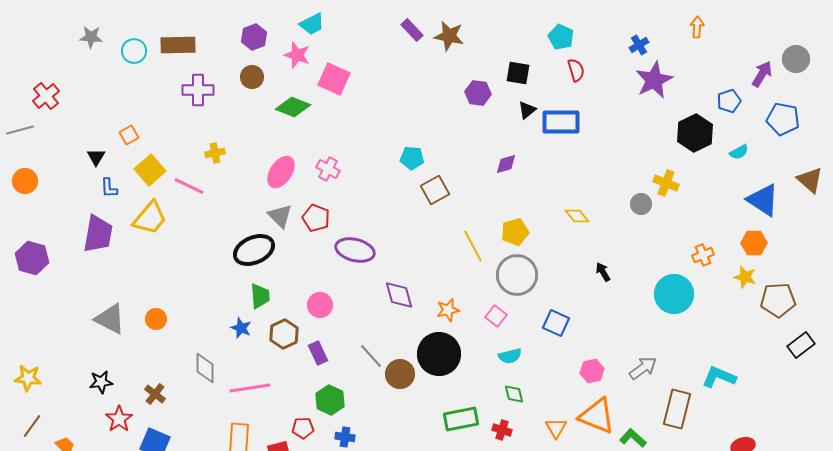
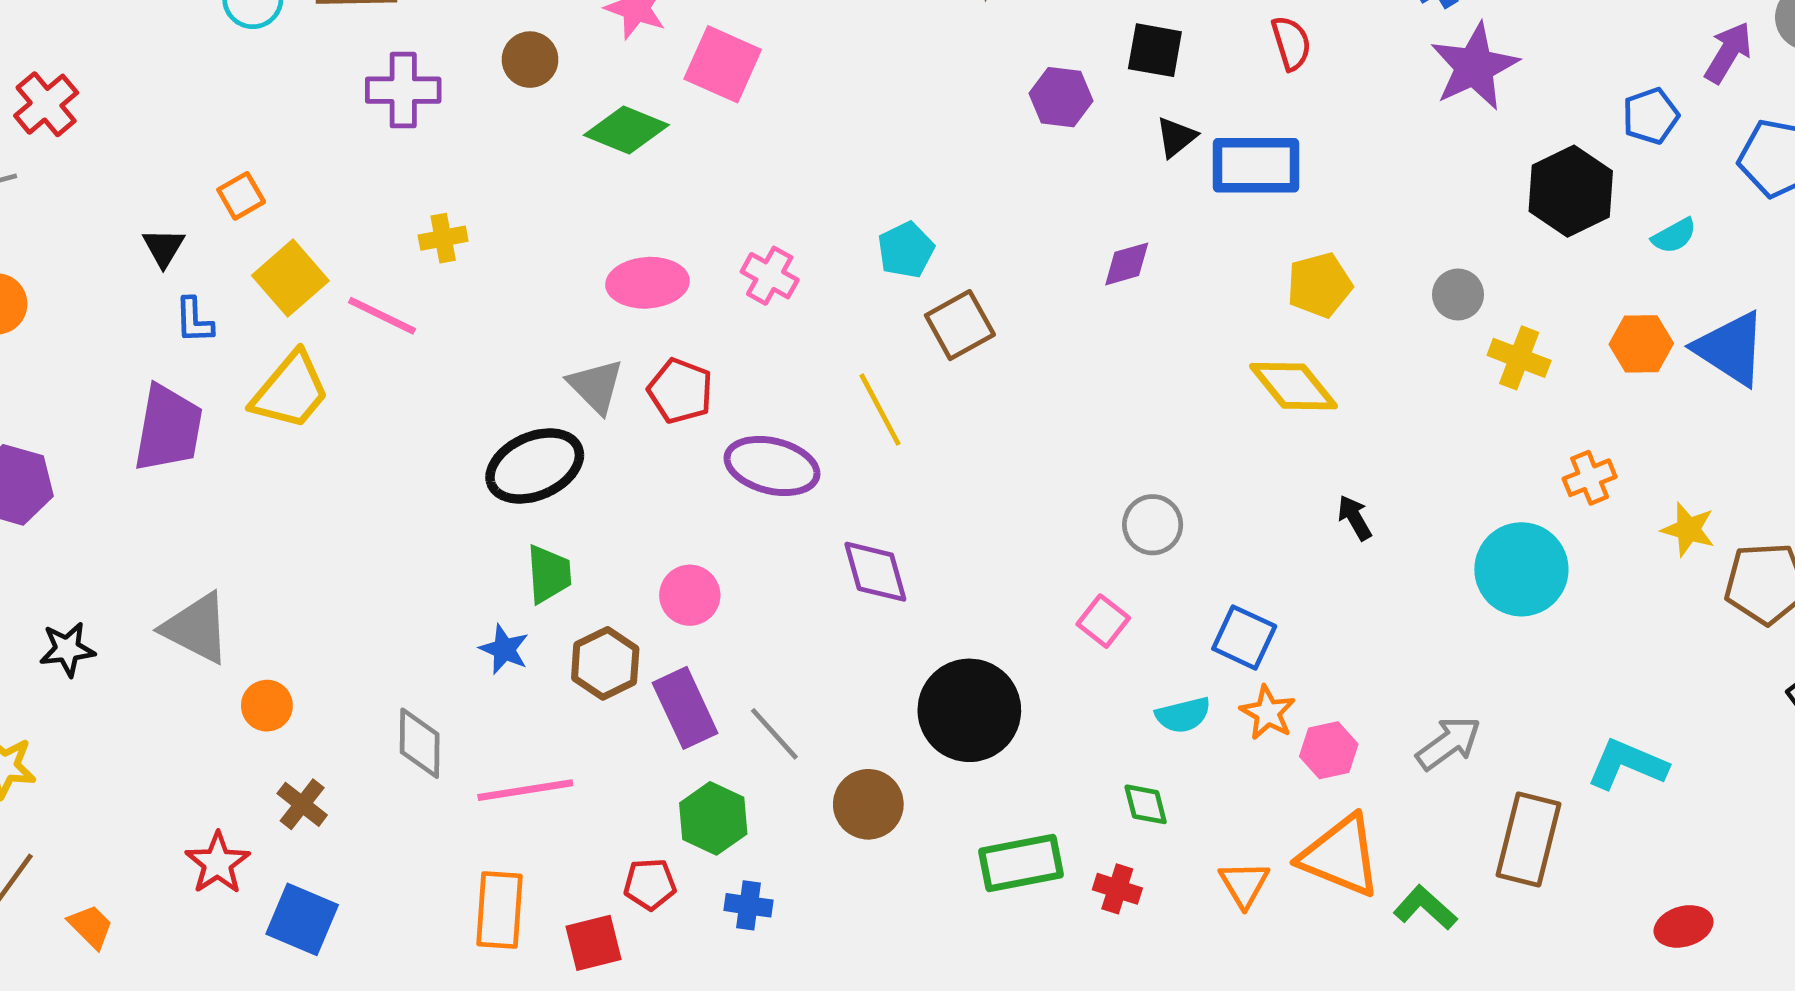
cyan pentagon: (412, 158) -> (906, 250), turned -30
pink cross: (328, 169) -> (770, 276), moved
pink ellipse: (281, 172) -> (647, 283), moved, turned 52
yellow cross: (666, 183) -> (1519, 358), moved
gray circle: (641, 204) -> (1458, 294), moved
yellow diamond: (577, 216) -> (1294, 386), size x1.5
yellow pentagon: (515, 232) -> (1319, 285), moved
orange hexagon: (754, 243) -> (1641, 344), moved
yellow line: (473, 246) -> (880, 410), moved
gray circle: (517, 275) -> (1153, 525), size x0.6
orange star: (448, 310) -> (1268, 713), moved, turned -30
orange circle: (156, 319) -> (267, 706), moved
purple rectangle: (318, 353) -> (685, 708), size x1.4
gray line: (371, 356) -> (774, 734), moved
cyan semicircle: (510, 356) -> (1183, 715), moved
brown circle: (400, 374) -> (868, 804), moved
black star: (101, 382) -> (67, 649), moved

